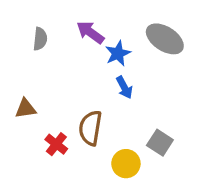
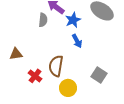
gray semicircle: (40, 39) -> (43, 20), moved
yellow circle: (126, 164) -> (68, 88), moved

